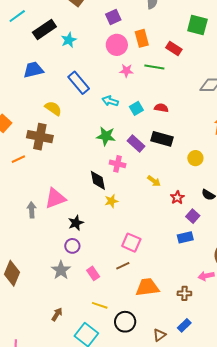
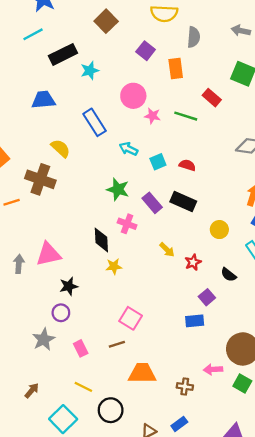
purple square: (113, 17) -> (146, 51), turned -35
orange rectangle: (142, 38) -> (176, 68), moved
pink circle: (117, 45) -> (133, 96), moved
red star: (177, 198) -> (193, 262), moved

